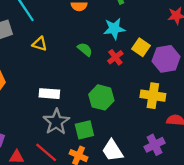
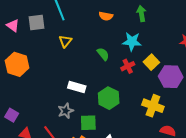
yellow triangle: (40, 44) -> (65, 41), turned 40
white rectangle: (49, 94) -> (77, 87), moved
gray star: (56, 122) -> (66, 111), size x0.7

